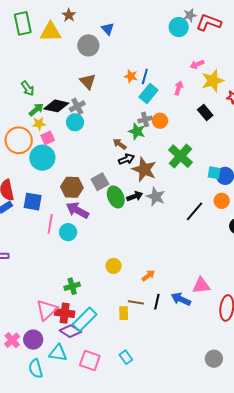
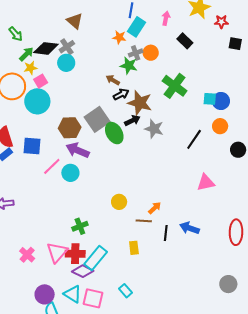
orange star: (131, 76) -> (119, 37), moved
black rectangle: (205, 113) -> (185, 41), moved
gray square: (100, 182) -> (97, 119), size x1.4
black arrow: (135, 196) -> (132, 120), moved
pink line: (50, 224) -> (52, 166), turned 42
pink triangle: (201, 285) -> (206, 183), moved
brown line: (136, 302) -> (144, 221), moved
pink cross: (12, 340) -> (27, 255), moved
purple circle: (33, 340) -> (45, 294), moved
cyan triangle: (58, 353) -> (73, 294), turned 30
cyan rectangle: (126, 357) -> (125, 291), moved
pink square: (90, 361) -> (93, 298), moved

